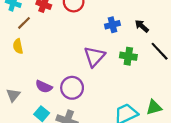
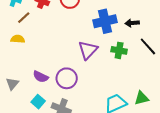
blue cross: (112, 25) -> (105, 21), size x1.6
black arrow: (142, 26) -> (132, 23), turned -48
yellow semicircle: (18, 46) -> (18, 39), turned 104

